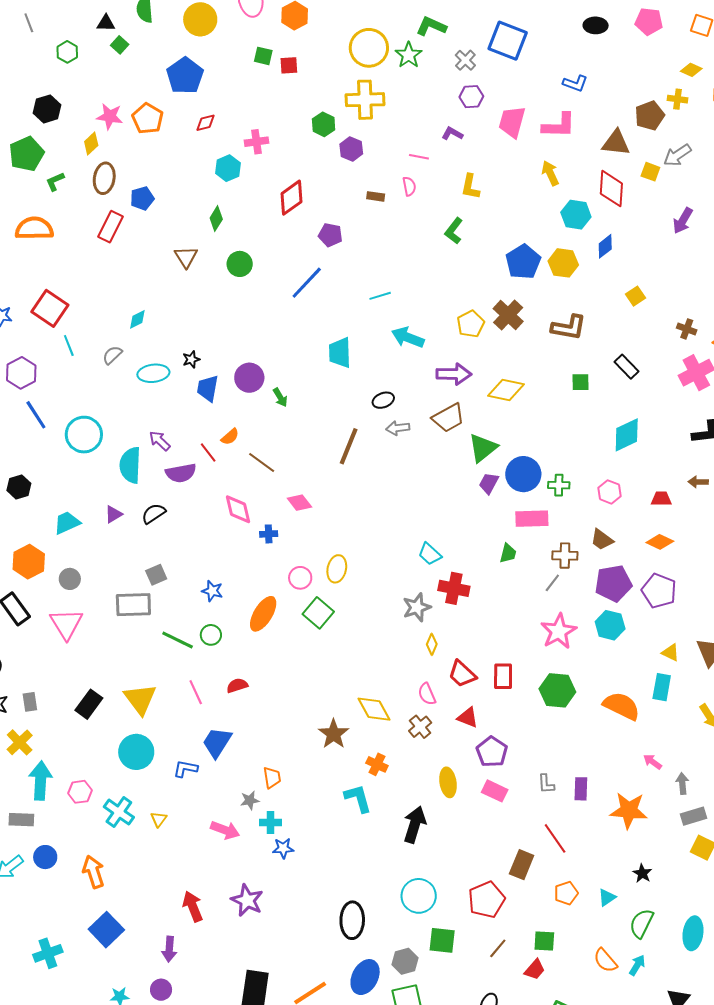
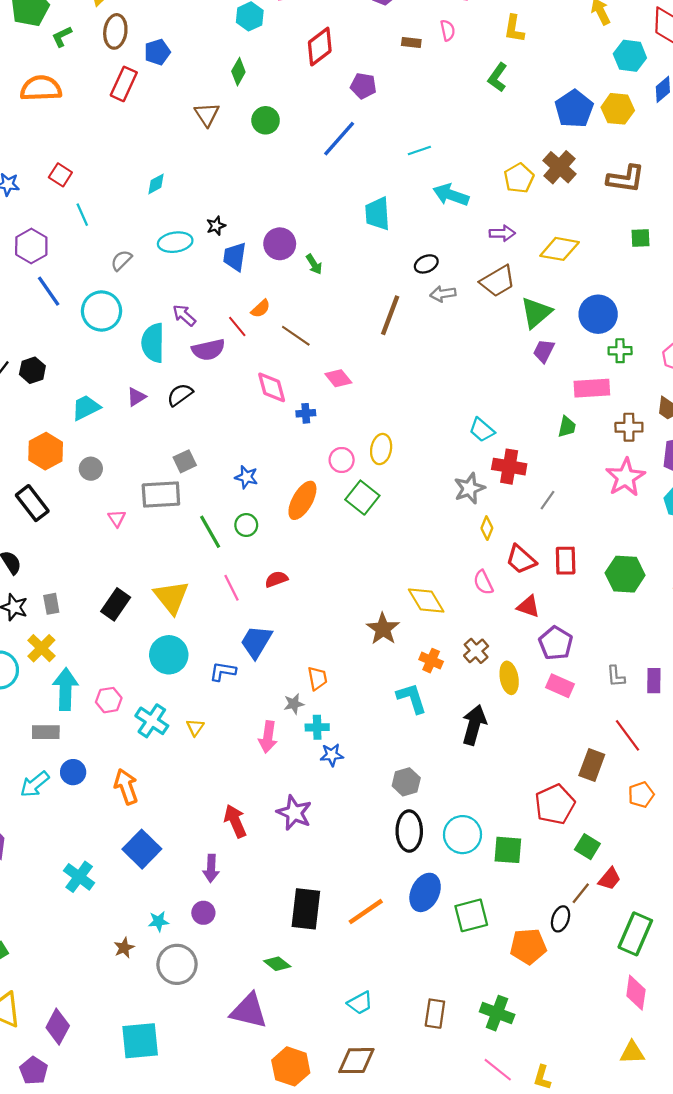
red square: (50, 308) -> (60, 175), size x0.6
gray semicircle: (112, 355) -> (121, 260), moved
purple arrow: (454, 374) -> (502, 233), size x0.7
blue circle: (523, 474) -> (598, 314), moved
gray line: (552, 583) -> (548, 500), moved
pink triangle: (66, 624) -> (117, 518), moved, size x0.5
pink star: (559, 631) -> (625, 477), moved
green line: (178, 640) -> (210, 532), turned 36
brown cross: (420, 727) -> (476, 651), moved
pink arrow: (225, 830) -> (268, 737), turned 80
cyan circle: (419, 896) -> (463, 835), moved
green square: (544, 941) -> (587, 847), moved, turned 30
brown line: (498, 948) -> (581, 893), moved
cyan cross: (48, 953) -> (79, 877), turned -32
gray hexagon: (405, 961) -> (406, 782), moved

